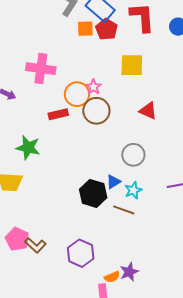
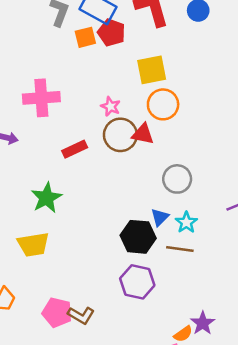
orange circle: (77, 94) -> (163, 104), moved
red triangle: (148, 111) -> (143, 134), moved
green star: (28, 148) -> (46, 198), turned -30
purple hexagon: (81, 253) -> (137, 282), moved

